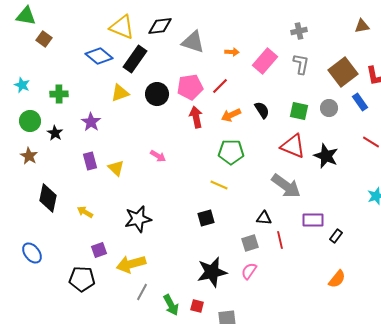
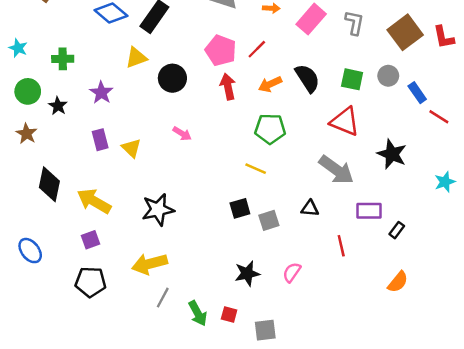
pink pentagon: (190, 87) -> (221, 50), turned 30
black circle: (157, 94) -> (172, 78), moved
blue rectangle: (360, 102) -> (417, 93), moved
black semicircle: (262, 110) -> (307, 78), size x1.4
black star: (326, 156) -> (392, 154), moved
yellow arrow: (85, 212) -> (94, 201), size x1.8
red line: (280, 240) -> (341, 246), moved
gray square: (250, 243) -> (269, 220), moved
purple square: (99, 250) -> (90, 240), moved
black star: (212, 272) -> (247, 273), size x0.7

